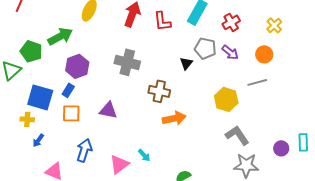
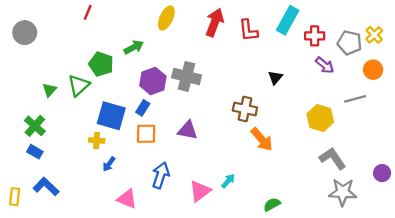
red cross: (231, 22) -> (315, 36), moved, turned 30
green arrow: (60, 36) -> (134, 47), size x0.7
gray pentagon: (205, 48) -> (349, 43), moved
orange circle: (264, 54) -> (373, 70), moved
gray cross: (127, 62) -> (187, 76), moved
orange arrow: (174, 118) -> (262, 139), turned 60
cyan arrow: (144, 155) -> (228, 181), turned -96

